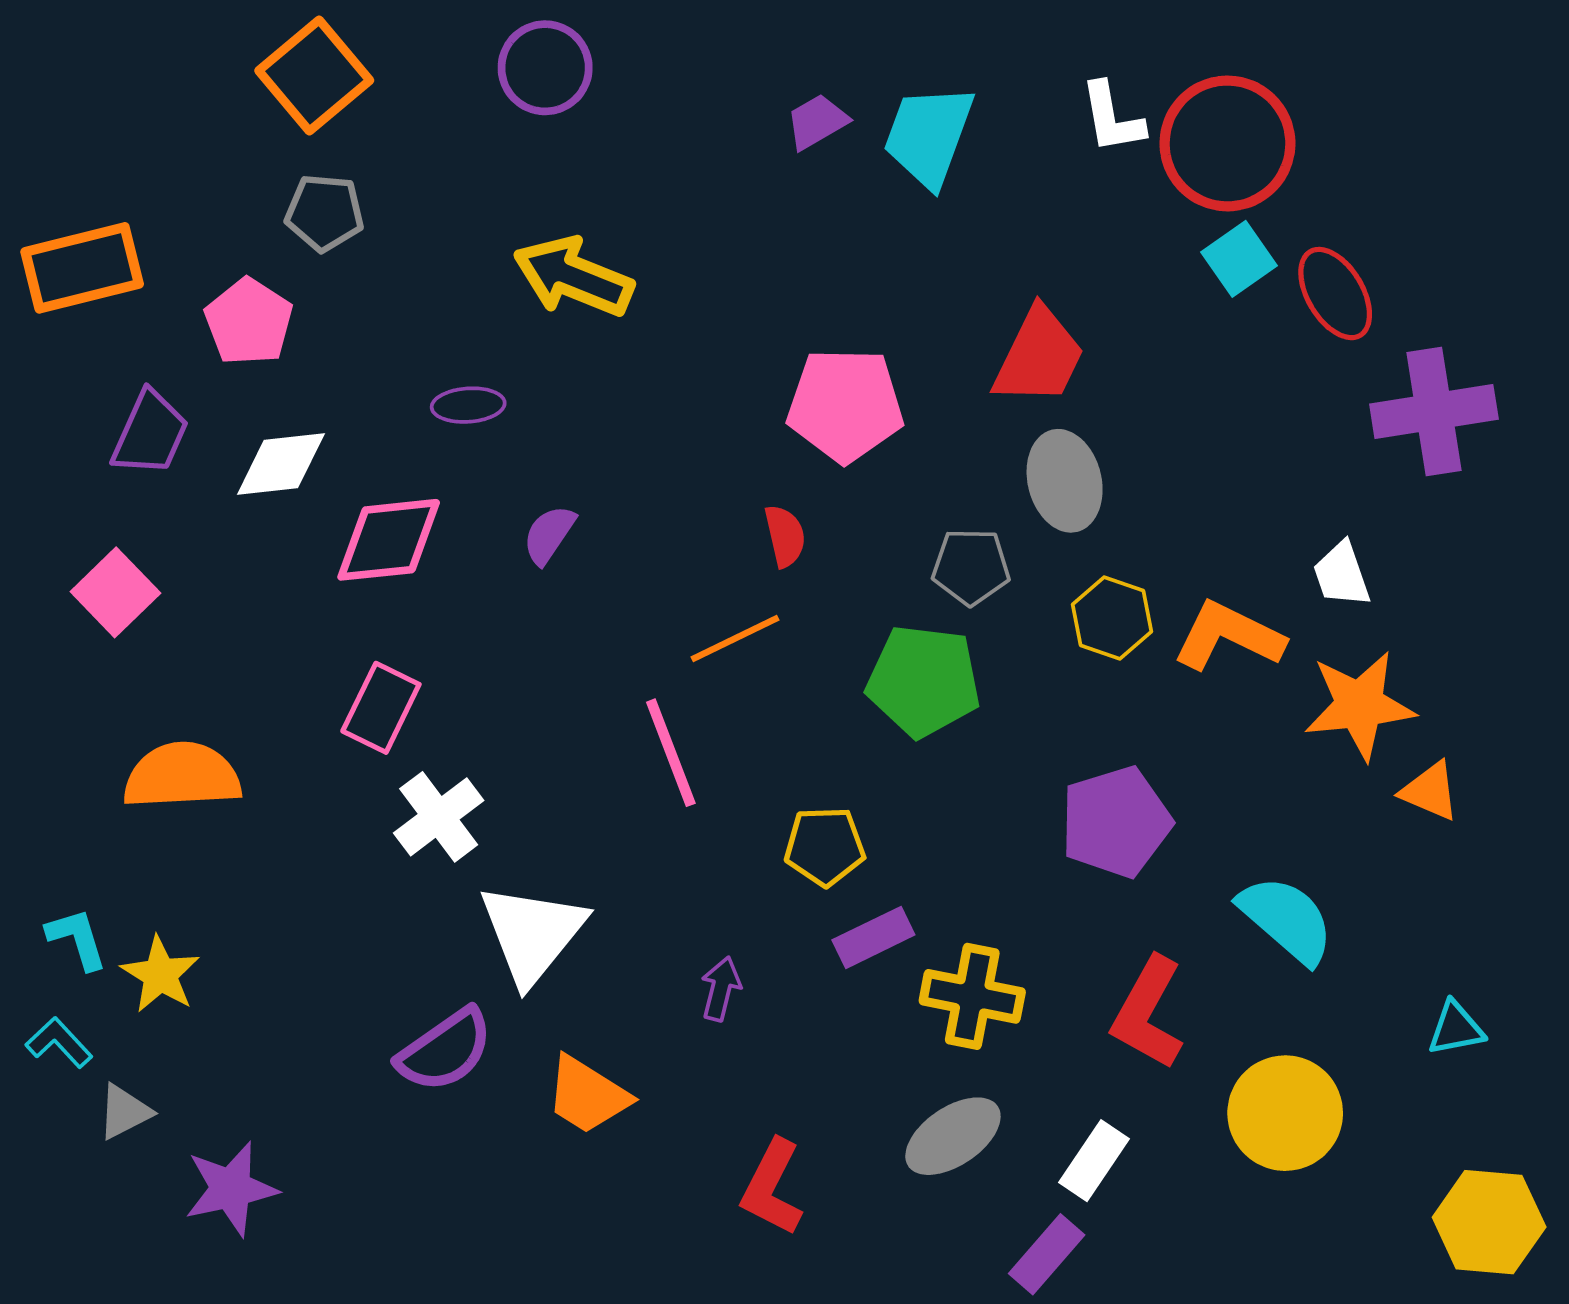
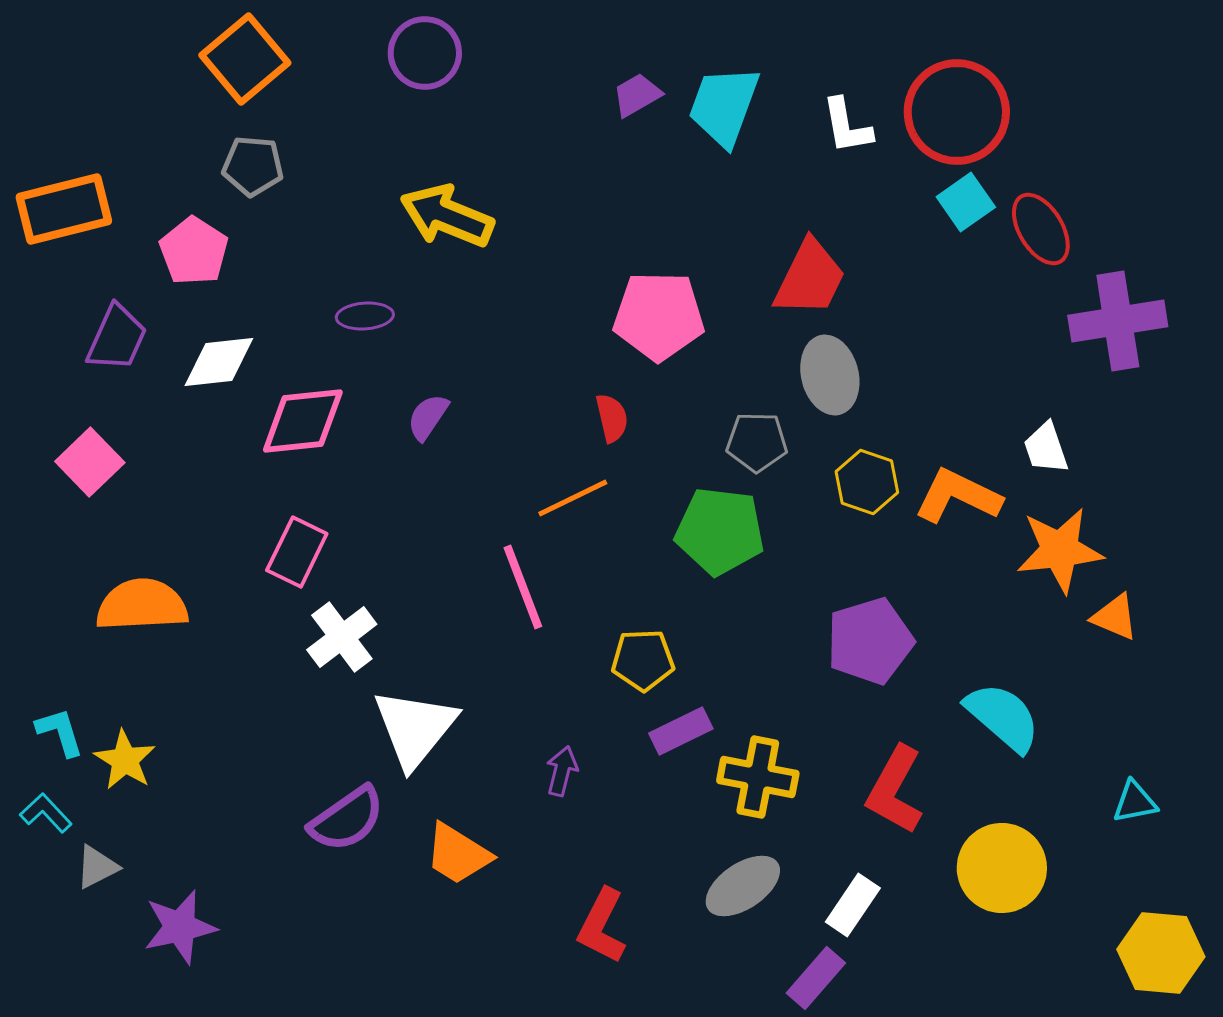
white L-shape: (1112, 118) -> (847, 126), moved

